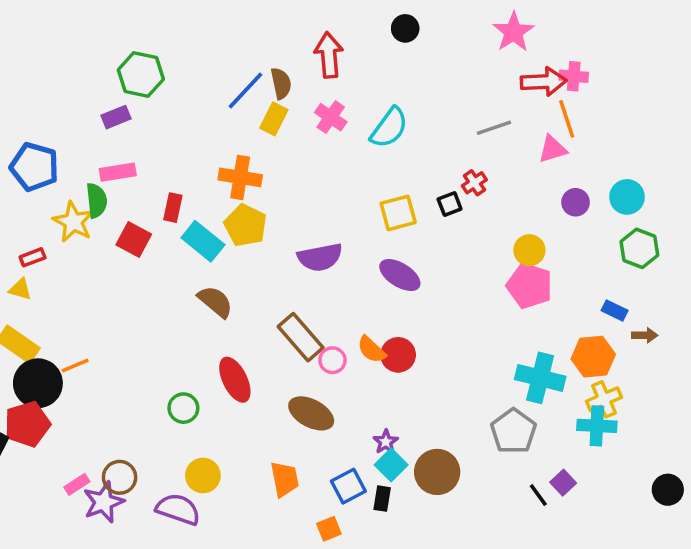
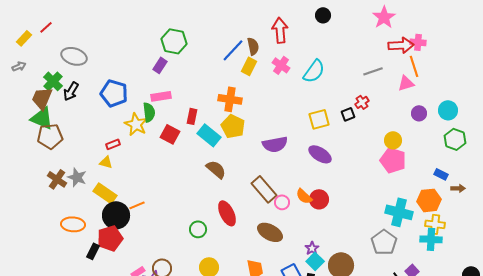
purple rectangle: (116, 117) -> (160, 65), turned -35
yellow cross: (604, 399) -> (435, 224), turned 30

